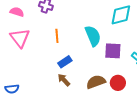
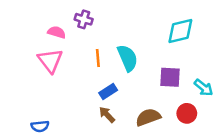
pink semicircle: (17, 12) -> (57, 32), moved
cyan semicircle: (93, 36) -> (128, 58), moved
red circle: (118, 83) -> (187, 113), moved

